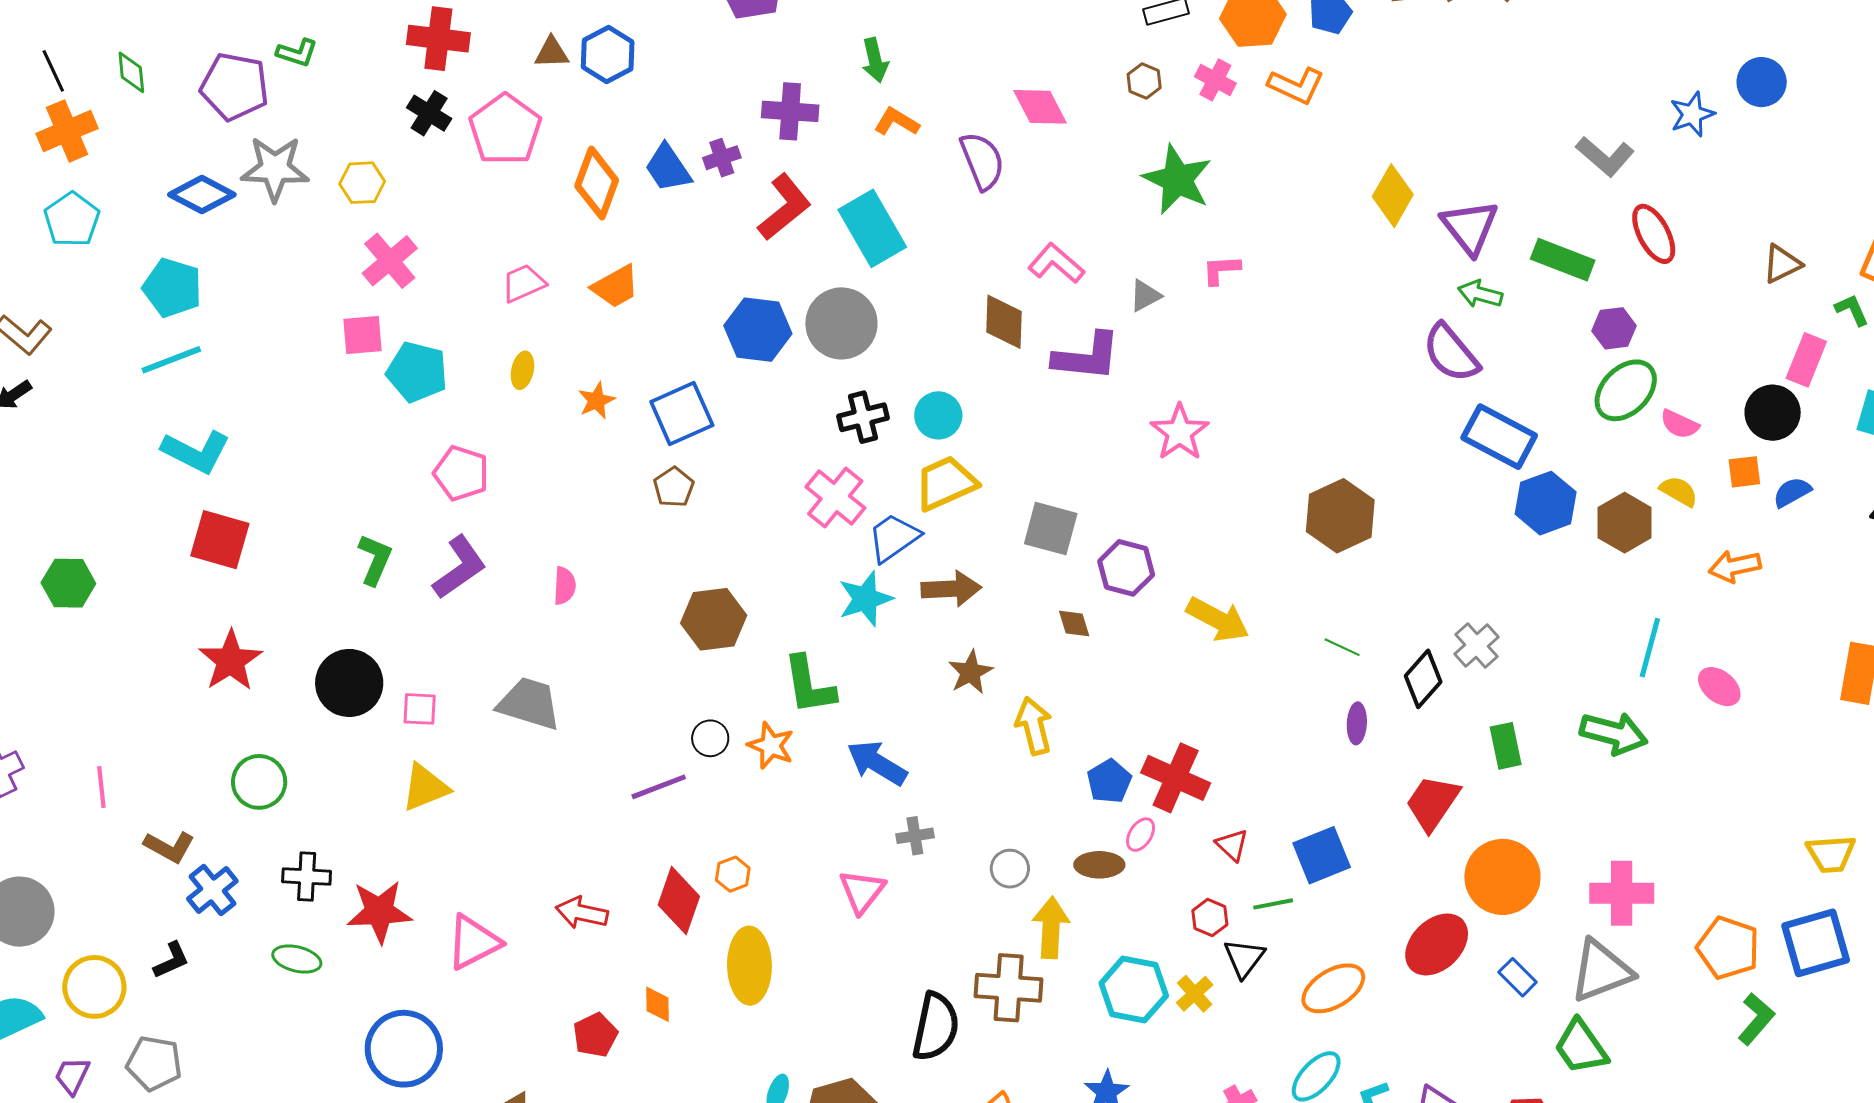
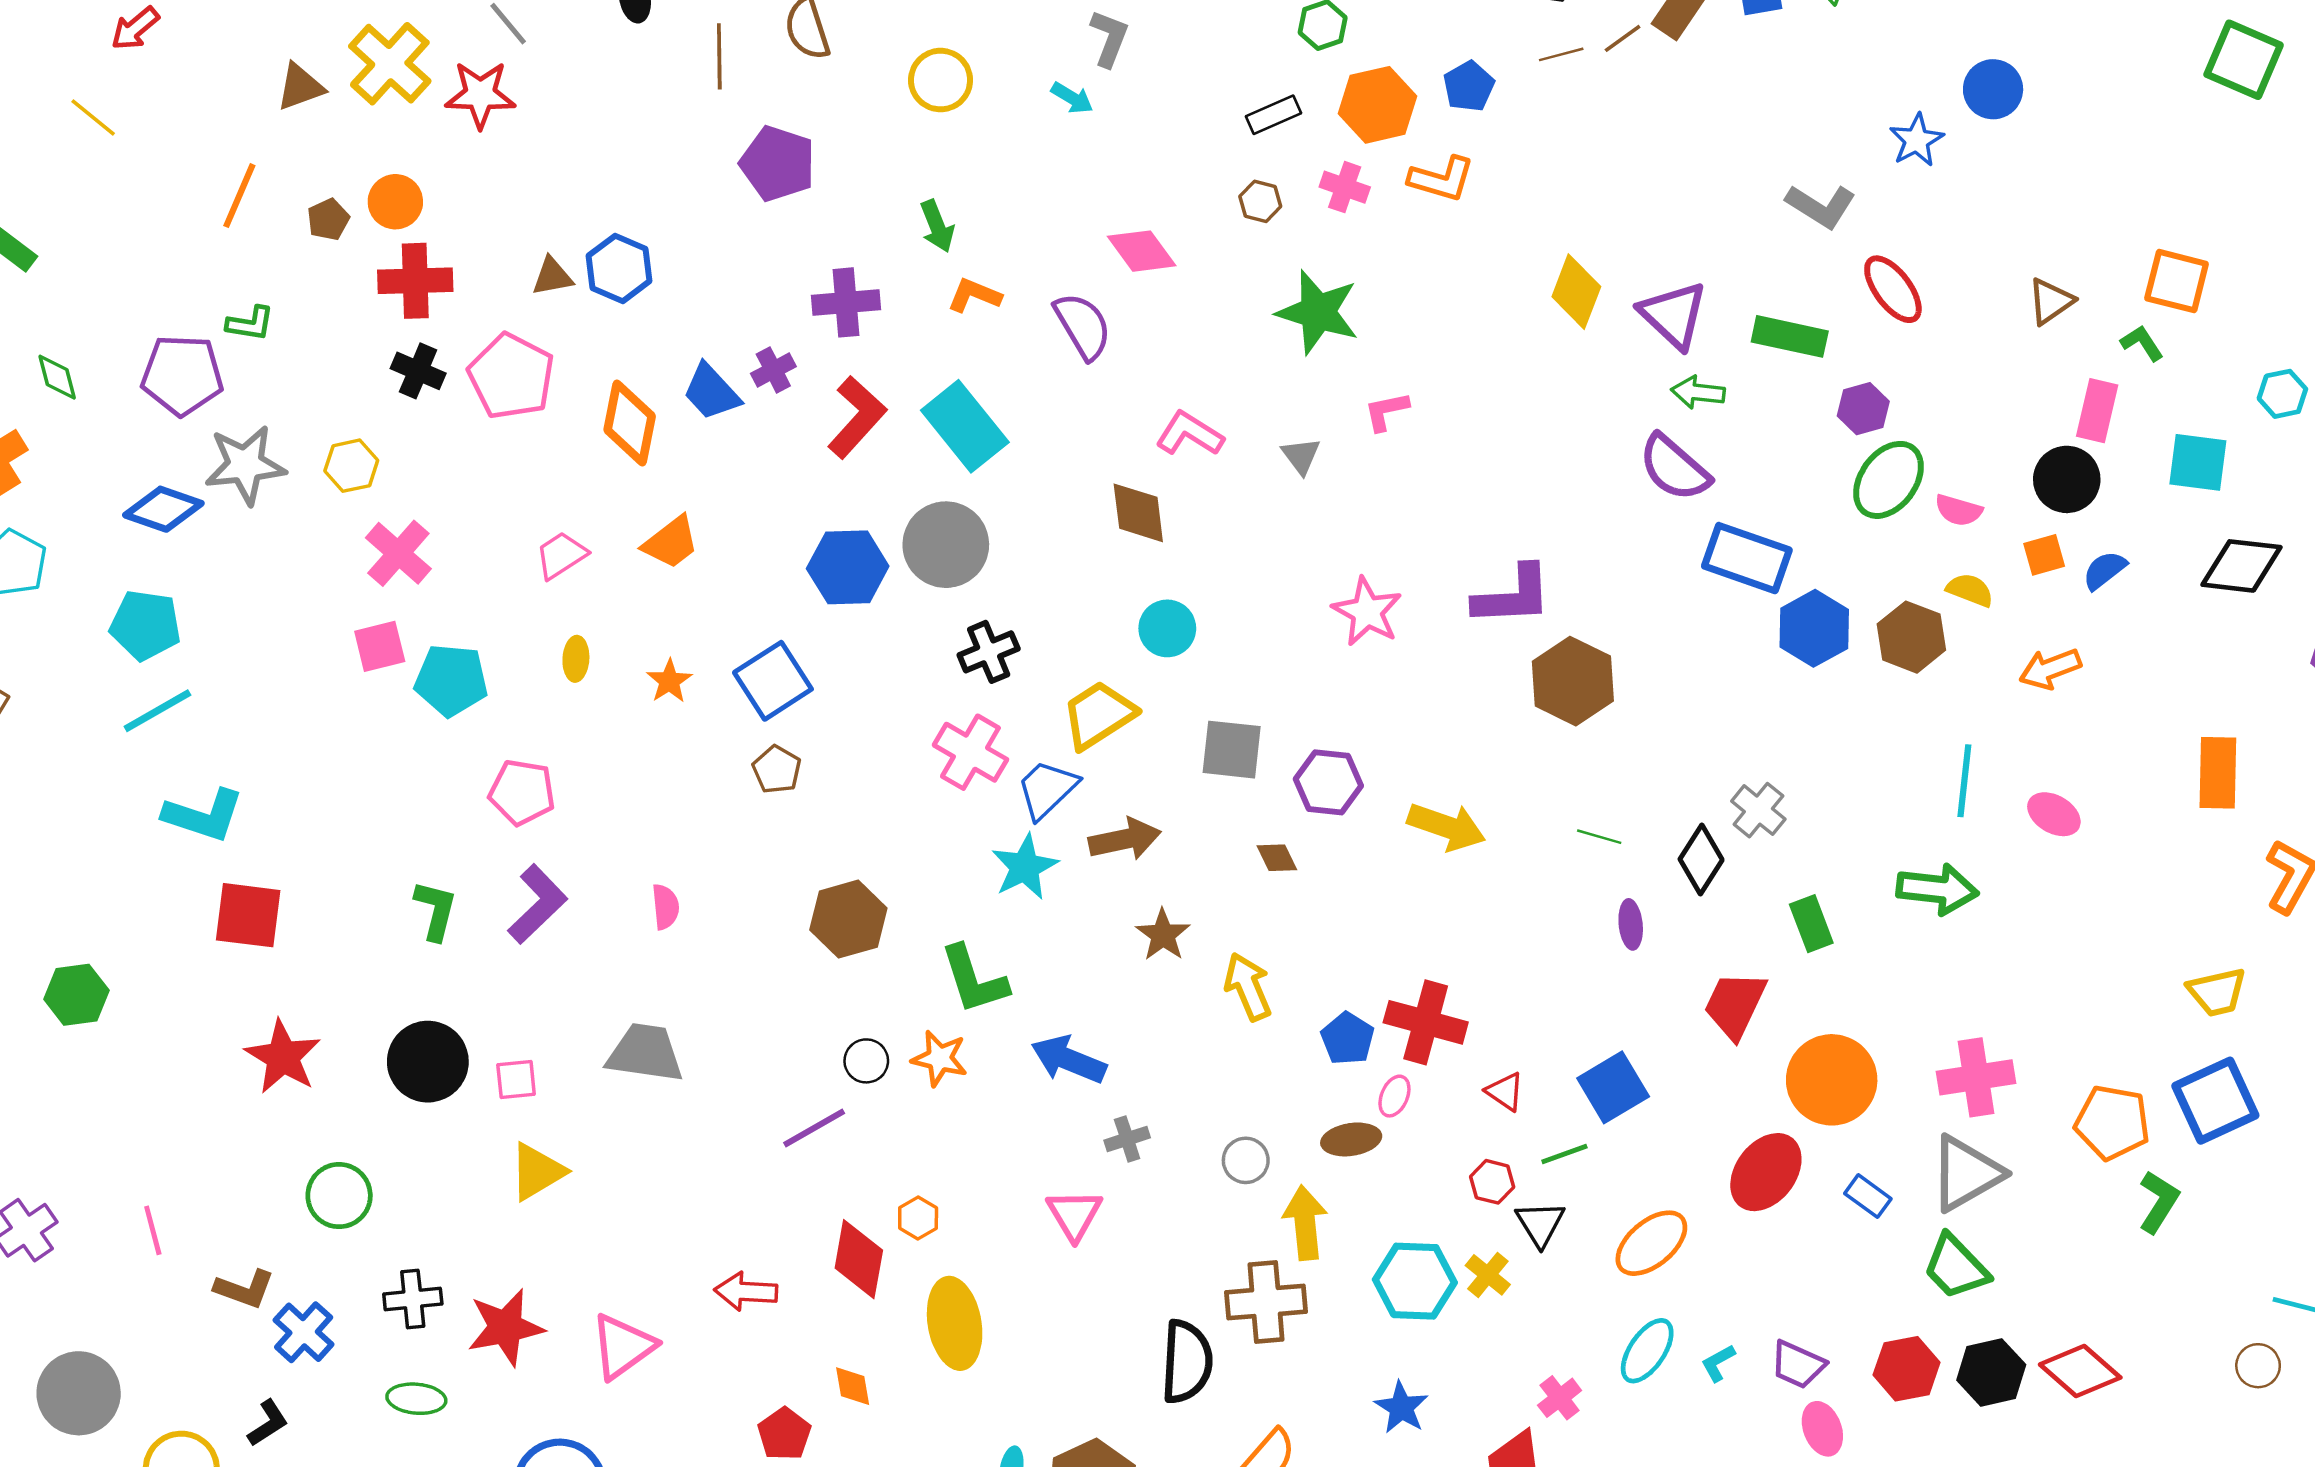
gray triangle: (1145, 296) -> (1301, 456), turned -30
purple L-shape: (1087, 357) -> (1513, 596), moved
cyan circle: (938, 415) -> (1167, 628), moved

